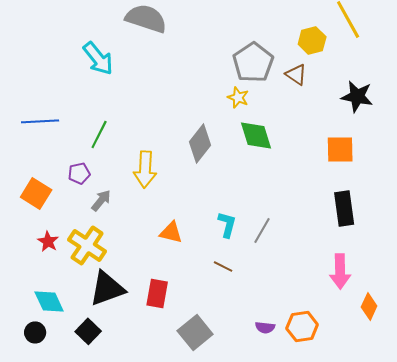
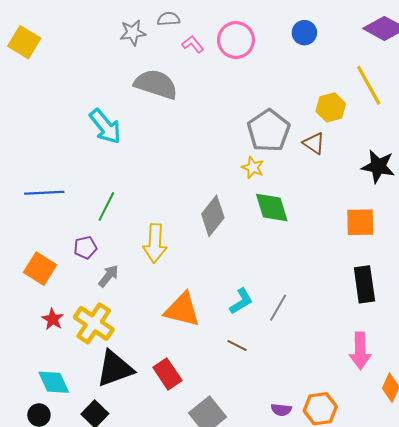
cyan L-shape: (227, 224) -> (241, 301), turned 44
orange triangle: (171, 232) -> (182, 310), size x1.5
red rectangle: (157, 293) -> (167, 374), turned -44

